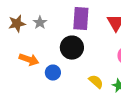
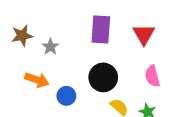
gray star: (40, 23) -> (50, 47), moved
black circle: (72, 48) -> (103, 77), moved

